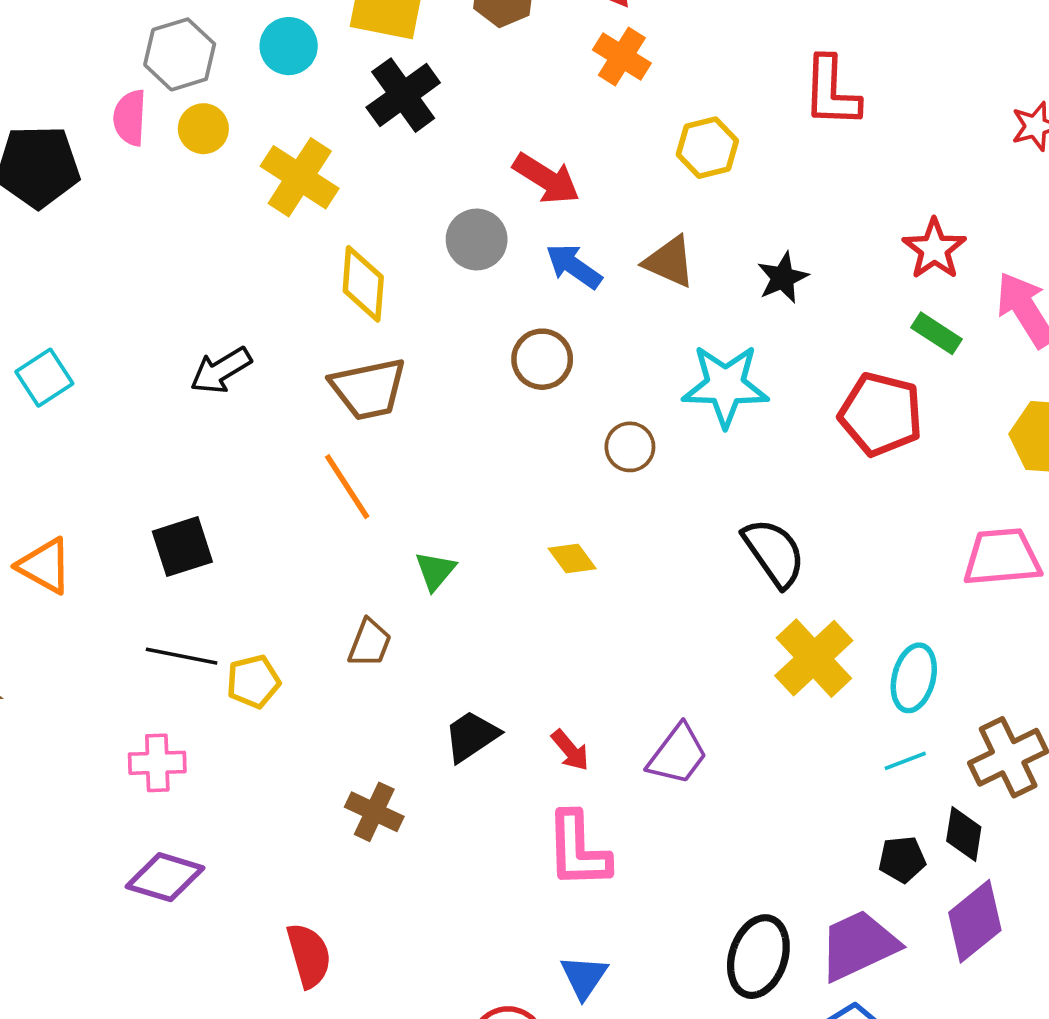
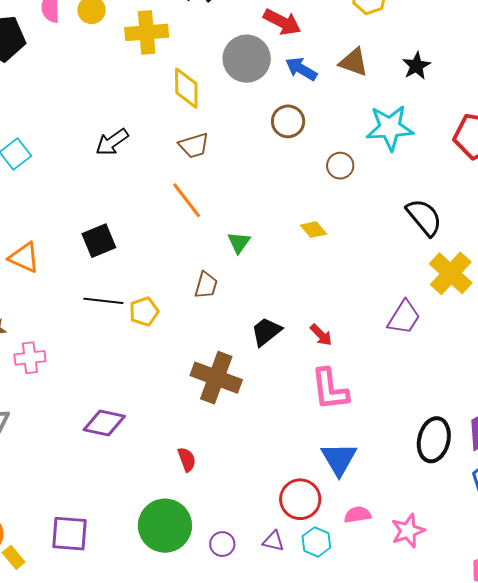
yellow cross: (300, 177) -> (147, 32), turned -33
gray circle: (477, 240) -> (247, 59), size x1.4
brown trapezoid: (368, 389) -> (194, 145), size x0.7
purple trapezoid: (678, 754) -> (404, 317), moved
pink cross: (157, 763) -> (30, 358), moved
brown cross: (374, 812) -> (216, 378), size x1.6
red semicircle: (309, 955) -> (187, 459), size x0.7
blue triangle: (584, 977) -> (339, 459), size x1.4

